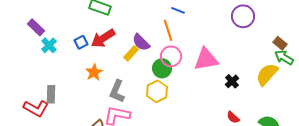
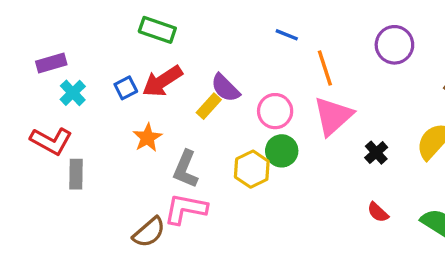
purple rectangle: (36, 27) -> (51, 63), turned -60
orange line: (168, 30) -> (325, 68), moved
pink triangle: (206, 59) -> (333, 116), turned -32
green circle: (162, 68) -> (282, 151), moved
red L-shape: (36, 108) -> (51, 141), moved

